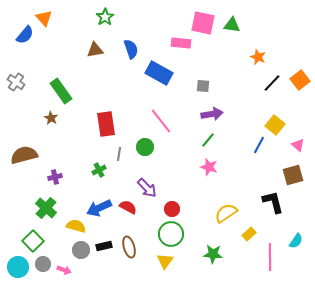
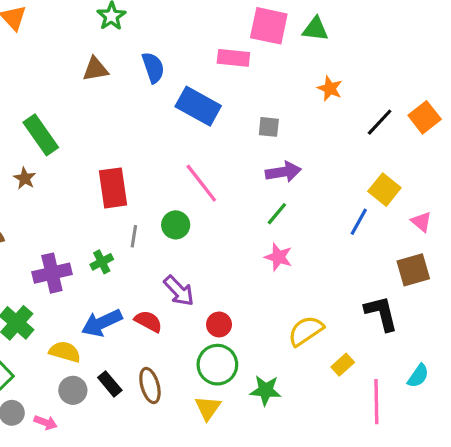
orange star: (258, 57) -> (330, 88), moved
purple cross: (55, 177) -> (52, 273), moved, size x1.6
black rectangle: (104, 246) -> (110, 384), turned 63
green star: (213, 254) -> (266, 390), moved

